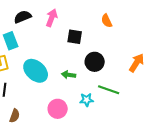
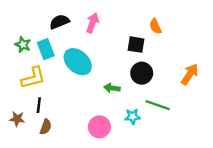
black square: (75, 37) -> (136, 45), moved
cyan ellipse: (36, 71) -> (78, 62), moved
brown semicircle: (15, 116) -> (46, 127), moved

